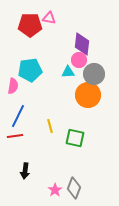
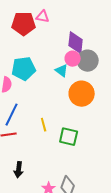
cyan triangle: (68, 72) -> (62, 71), turned 40
gray circle: (94, 74) -> (88, 61), moved

